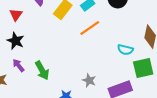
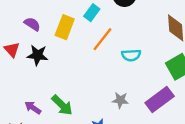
black star: (16, 41) -> (37, 55), moved
cyan semicircle: (125, 50) -> (131, 55), moved

